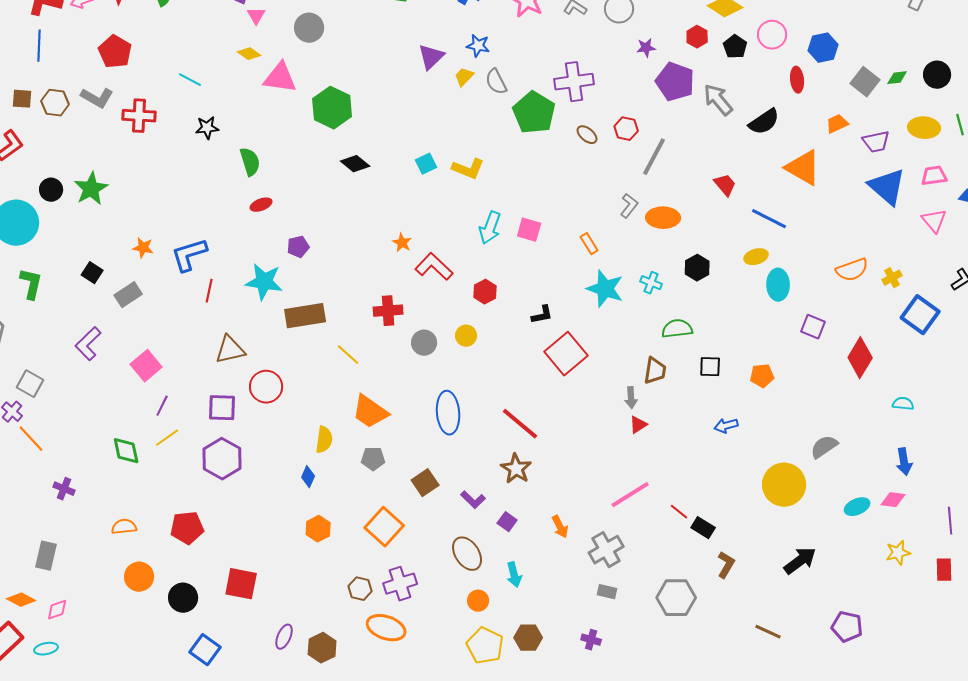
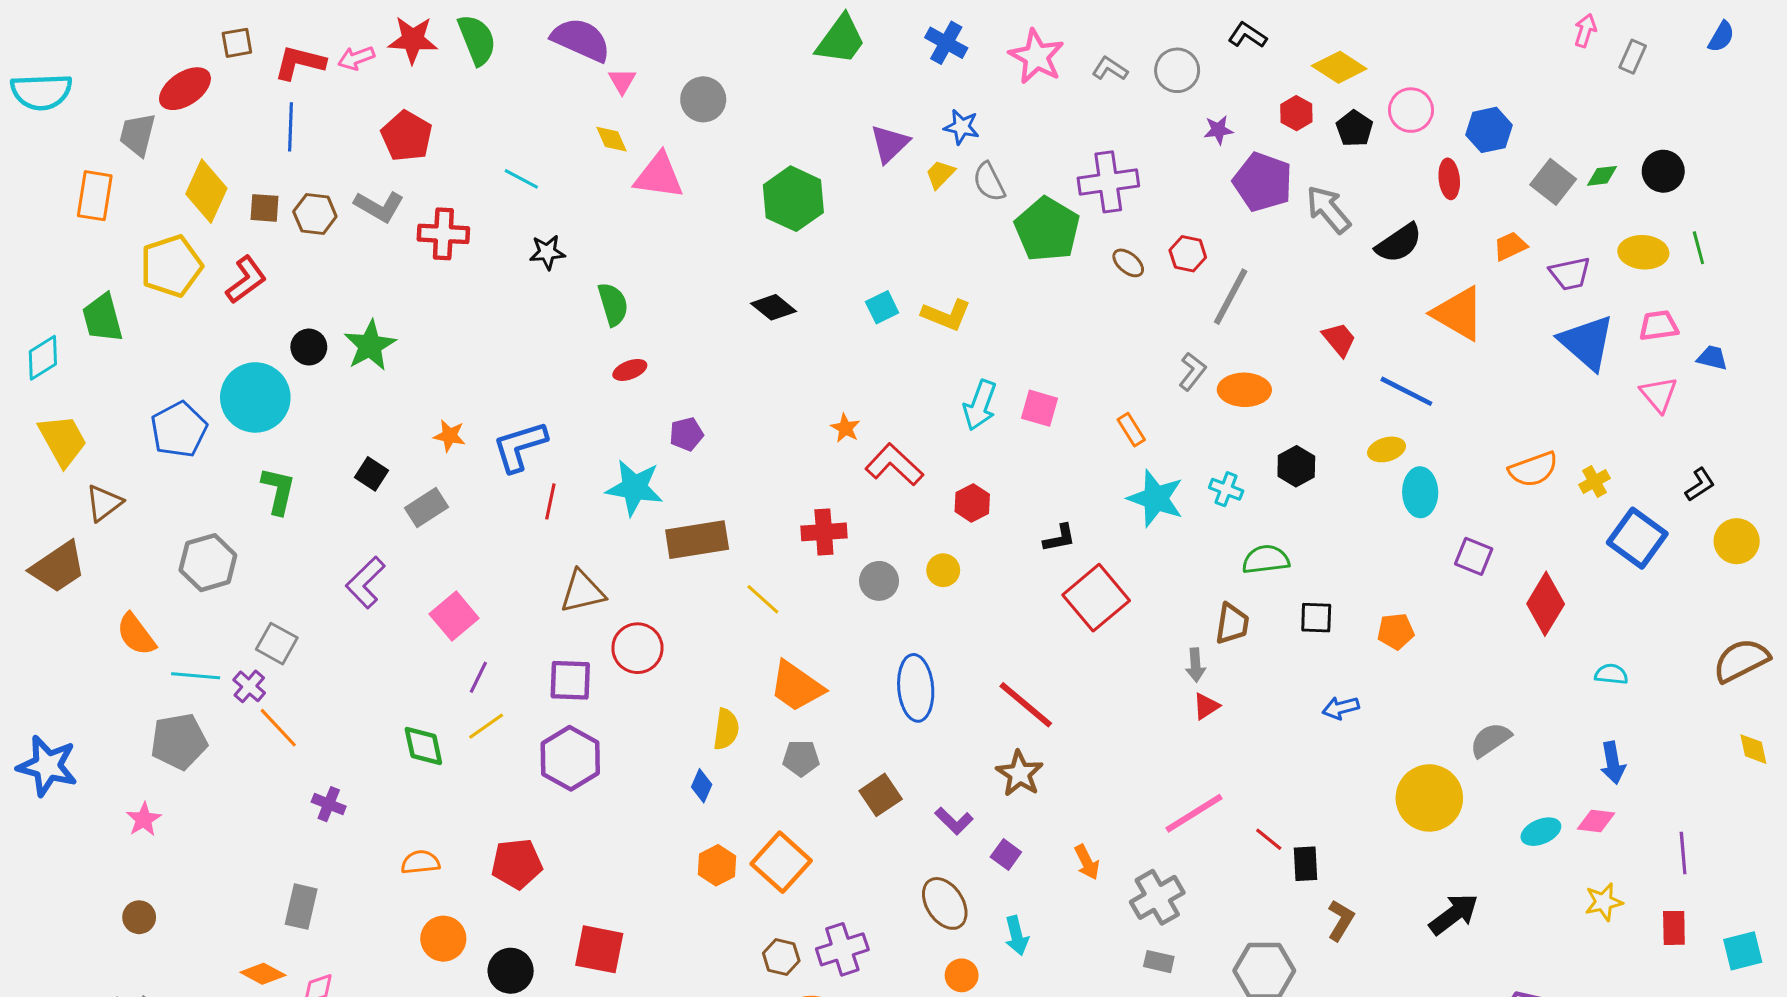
yellow diamond: (249, 54) -> (611, 139), turned 30
green hexagon: (332, 108) -> (793, 199), moved
orange square: (384, 527) -> (781, 862), moved
black rectangle: (703, 528) -> (1306, 864), turned 55

